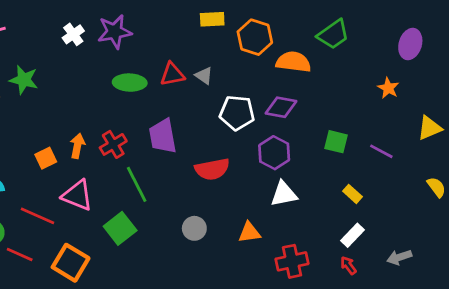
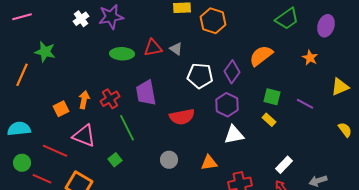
green trapezoid: (333, 34) -> (287, 19), moved
orange semicircle: (293, 62) -> (261, 56), moved, turned -45
purple diamond: (281, 107) -> (232, 72), turned -65
yellow rectangle: (353, 194) -> (269, 120), moved
green square: (120, 228) -> (115, 160), size x0.6

